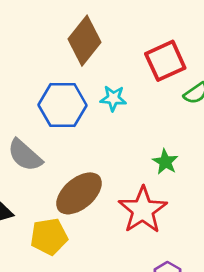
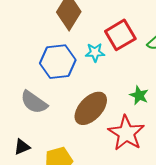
red square: (165, 61) -> (120, 35), moved
brown ellipse: (79, 193) -> (91, 108), moved

